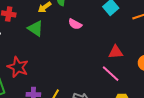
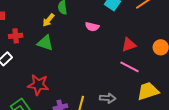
pink semicircle: (75, 24) -> (92, 27), moved

